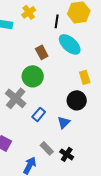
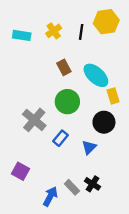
yellow cross: (29, 12) -> (54, 31), moved
cyan ellipse: (70, 44) -> (96, 75), moved
green circle: (33, 76) -> (67, 102), moved
gray rectangle: (47, 148) -> (72, 187), moved

